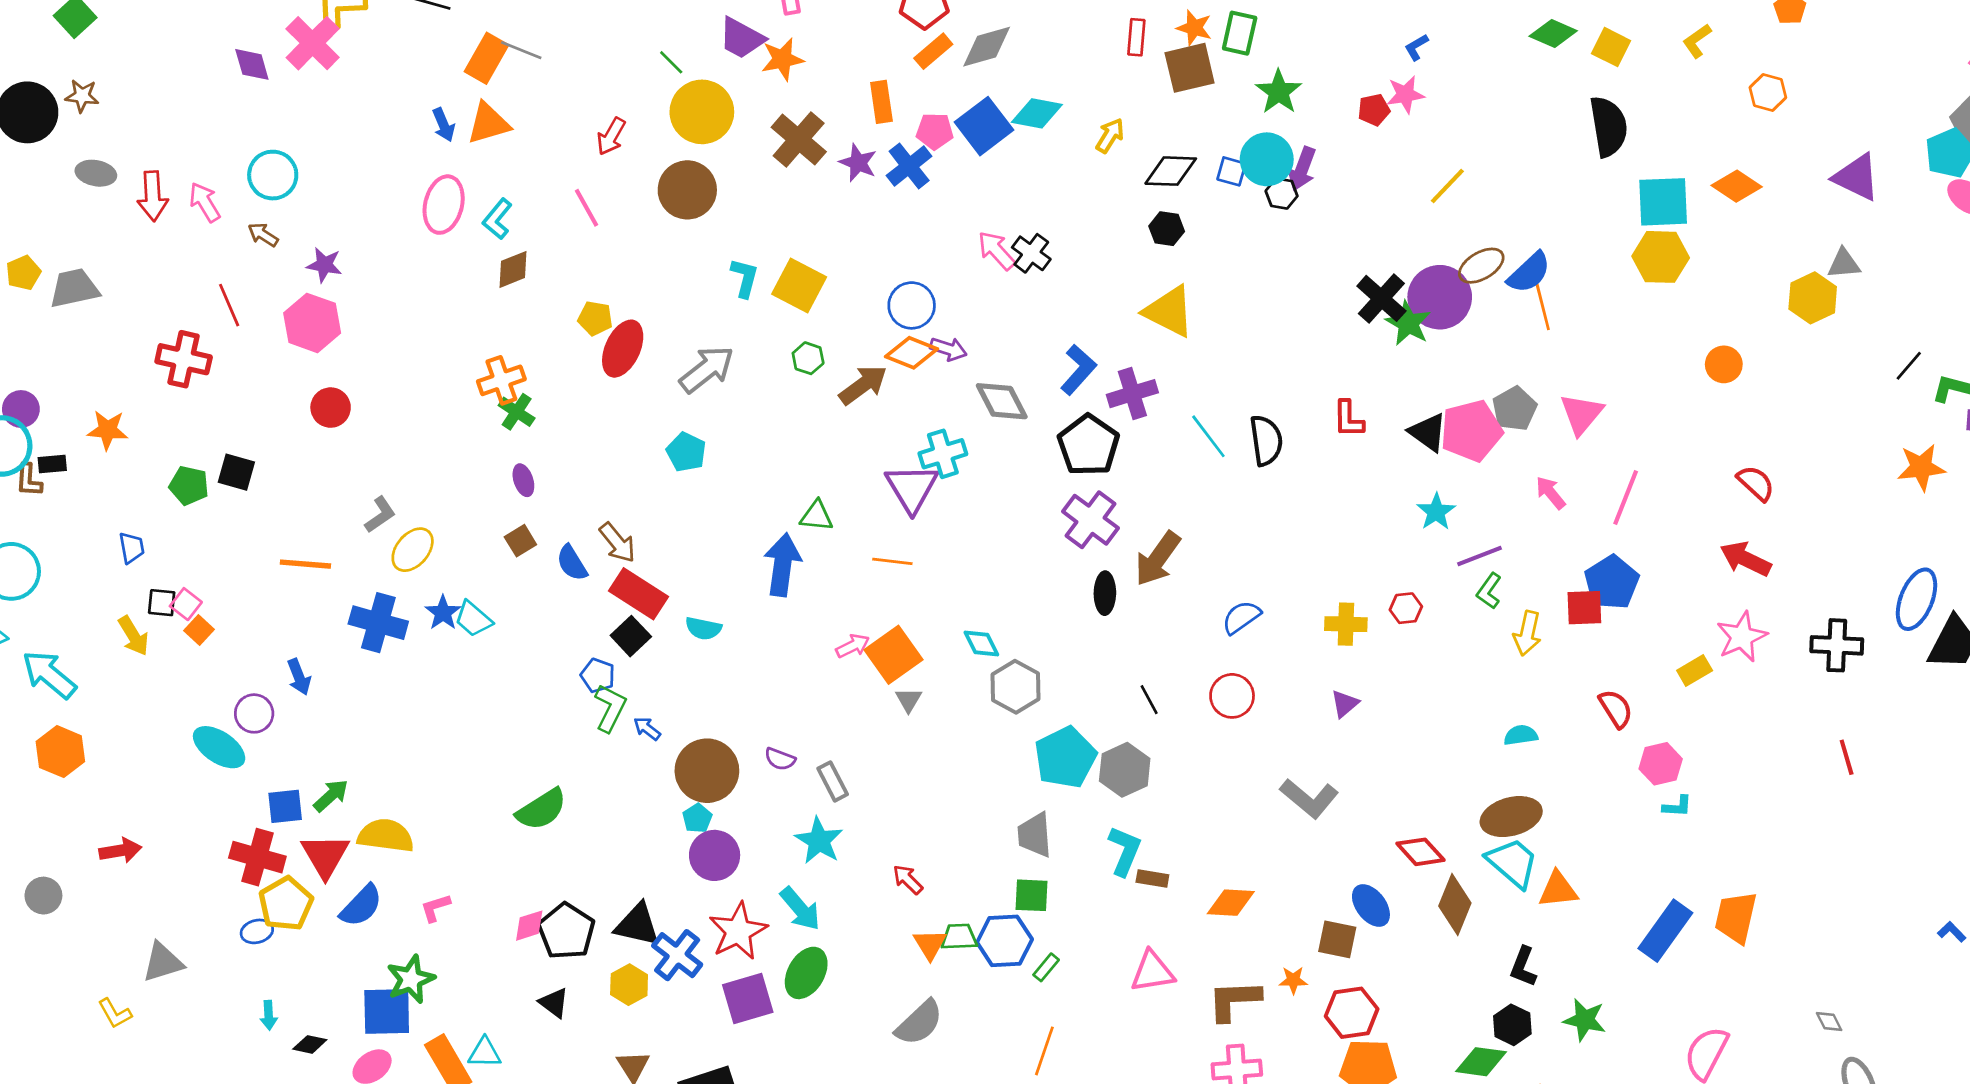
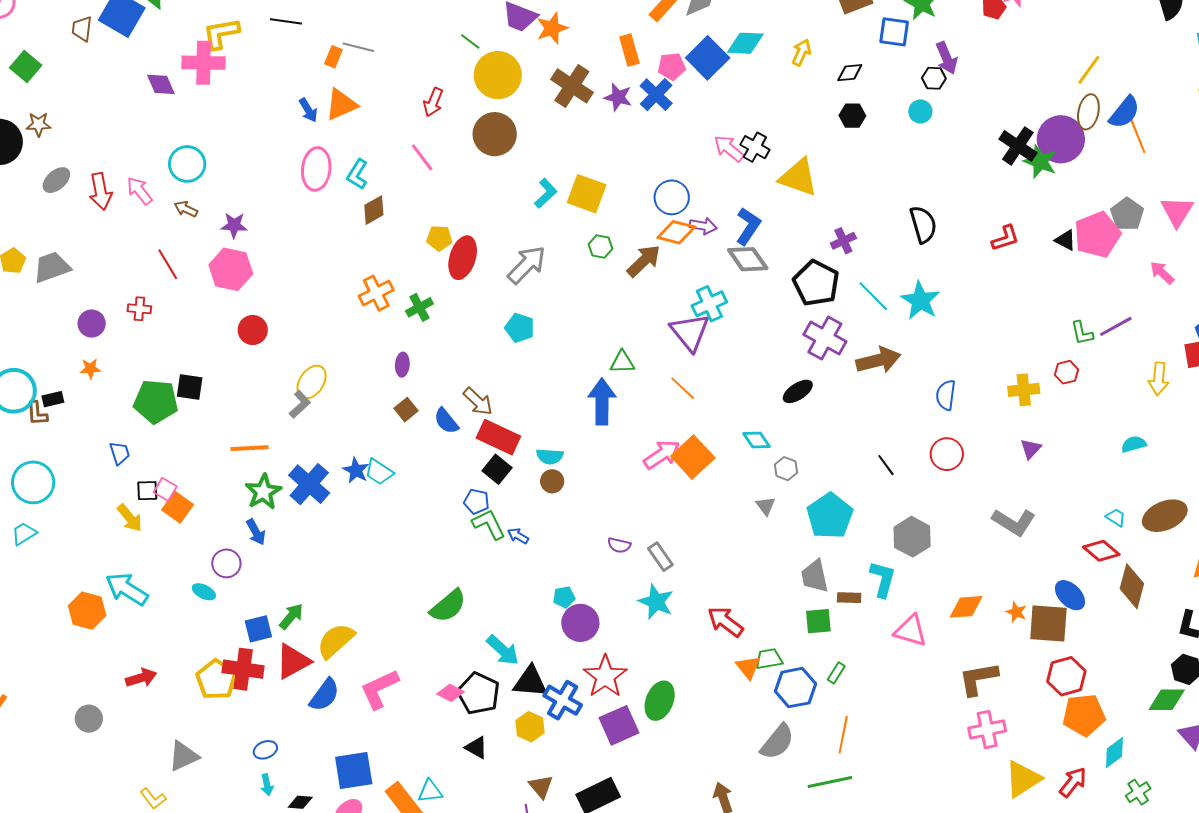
pink cross: (313, 43) -> (204, 63), turned -36
orange rectangle: (487, 58) -> (333, 57), size x0.6
cyan circle: (1267, 159) -> (920, 111), moved, size x0.6
purple arrow: (1302, 169) -> (947, 58), turned -36
black diamond: (1171, 171) -> (850, 73), size x0.7
blue square: (1231, 171) -> (894, 32), moved, size x1.4
gray ellipse: (96, 173) -> (56, 180), turned -44
yellow line: (1447, 186) -> (1089, 70), moved
brown ellipse: (1481, 266) -> (1088, 112), turned -40
cyan L-shape: (745, 278) -> (546, 193), turned 40
yellow triangle: (1169, 311) -> (798, 177), moved
red cross: (184, 359) -> (139, 309), size x0.6
blue L-shape: (1078, 370) -> (748, 226), moved
purple cross: (1132, 394) -> (843, 241), size x0.7
purple circle: (21, 409) -> (92, 324), moved
green cross: (517, 412) -> (419, 307), moved, turned 36
red L-shape: (1348, 419) -> (1005, 238), turned -100
orange star: (108, 430) -> (90, 369), size x0.7
black triangle: (1428, 432) -> (1065, 240), size x0.7
cyan line: (1208, 436) -> (873, 296), moved
black semicircle: (1266, 440) -> (923, 224), moved
purple ellipse: (523, 480) -> (402, 365), turned 30
green pentagon: (189, 486) -> (156, 402), size x1.5
cyan star: (1436, 512) -> (920, 300), moved, size x1.4
yellow ellipse: (413, 550) -> (312, 382), moved
brown arrow: (1158, 559) -> (878, 360), turned -132
orange line: (892, 561) -> (683, 388), turned 44
green L-shape: (1489, 591) -> (1082, 333), moved, turned -40
black ellipse: (1105, 593) -> (798, 391), moved, turned 64
blue semicircle: (1241, 617) -> (946, 395), turned -40
blue cross: (378, 623) -> (309, 484), turned 33
orange square: (199, 630) -> (178, 507), size x1.4
pink arrow: (853, 646) -> (662, 455), size x1.5
cyan arrow: (49, 675) -> (127, 589), moved
gray hexagon: (1016, 687) -> (786, 469), size x0.6
gray triangle: (909, 700) -> (766, 506), moved
green L-shape: (610, 708) -> (489, 524), turned -45
cyan semicircle: (1521, 735) -> (1134, 444), moved
cyan ellipse: (219, 747) -> (204, 592), size x0.6
gray hexagon: (1125, 770) -> (912, 537), moved
brown circle: (707, 771) -> (552, 481), moved, size x0.5
cyan pentagon: (697, 818) -> (564, 597), turned 30
yellow semicircle: (386, 836) -> (336, 641), turned -42
red triangle: (325, 856) -> (293, 661), turned 39
cyan trapezoid: (1513, 863) -> (1116, 517), moved, size x0.5
brown rectangle: (1152, 878) -> (849, 598), moved
red arrow: (908, 879) -> (725, 622), size x1.5
yellow pentagon: (286, 904) -> (216, 680), moved
pink L-shape: (435, 908) -> (379, 689), size x1.8
cyan arrow: (800, 909) -> (503, 650), moved
pink diamond: (529, 926) -> (450, 693), turned 52
blue ellipse: (257, 931) -> (265, 750), moved
brown square: (1337, 939) -> (1048, 624), size x1.4
blue hexagon: (1005, 941) -> (795, 688), moved
pink triangle: (1152, 972) -> (911, 631), moved, turned 33
green star: (411, 979) -> (263, 492), moved
orange star: (1293, 980) -> (1016, 612), moved, turned 30
gray semicircle: (919, 1023) -> (777, 742), moved

